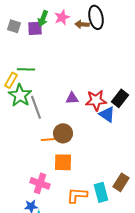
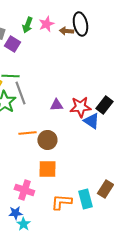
purple square: (35, 28) -> (12, 44), moved, turned 35
gray line: (36, 107) -> (20, 93), moved
orange line: (50, 139) -> (27, 133), moved

